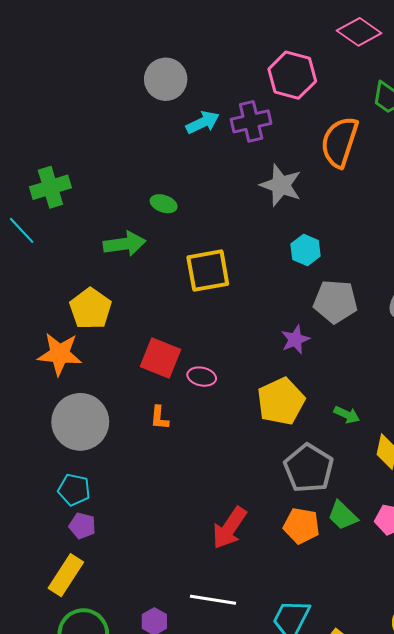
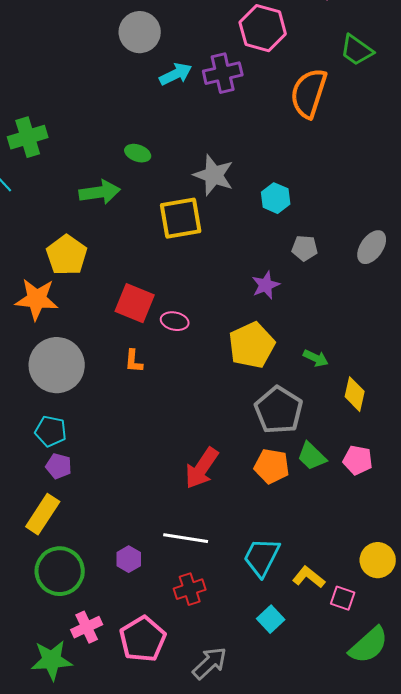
gray star: (281, 185) -> (214, 175), moved
gray pentagon: (335, 301) -> (305, 248), size x0.6

